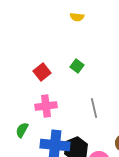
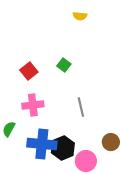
yellow semicircle: (77, 17) -> (80, 16), moved

